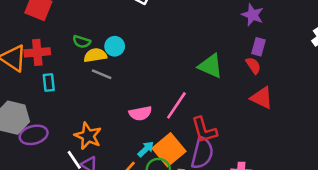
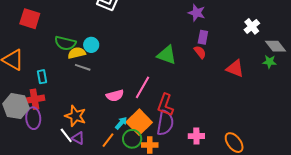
green semicircle: (82, 42) -> (65, 43), size x1.5
red cross: (37, 52) -> (34, 99), moved
red triangle: (262, 98) -> (235, 68), moved
red L-shape: (204, 130) -> (165, 105), turned 40
purple ellipse: (34, 135) -> (33, 118), turned -75

